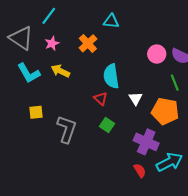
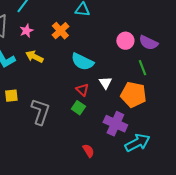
cyan semicircle: (111, 76) -> (82, 62), turned -55
red triangle: (101, 98) -> (82, 90), moved
red semicircle: (140, 170) -> (88, 151), moved

